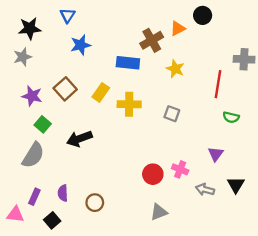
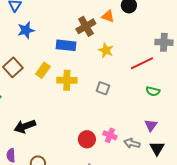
orange triangle: (178, 28) -> (108, 16), turned 48
red line: (218, 84) -> (142, 63), turned 55
black arrow: (79, 139) -> (25, 126), moved
purple triangle: (216, 154) -> (151, 125), moved
gray arrow: (205, 190) -> (132, 143), moved

